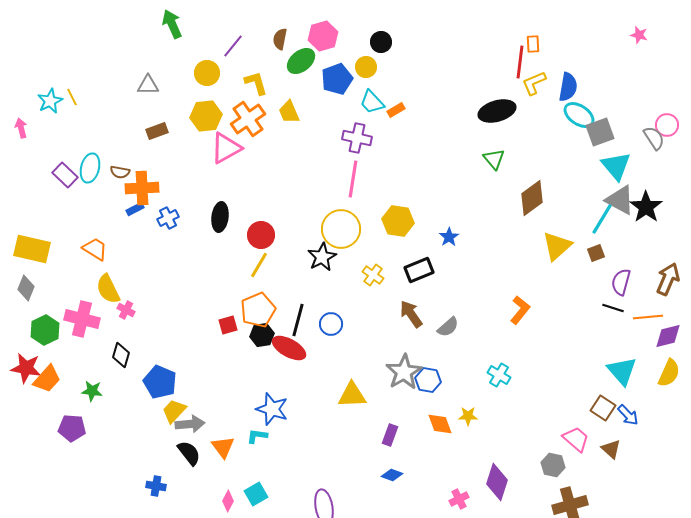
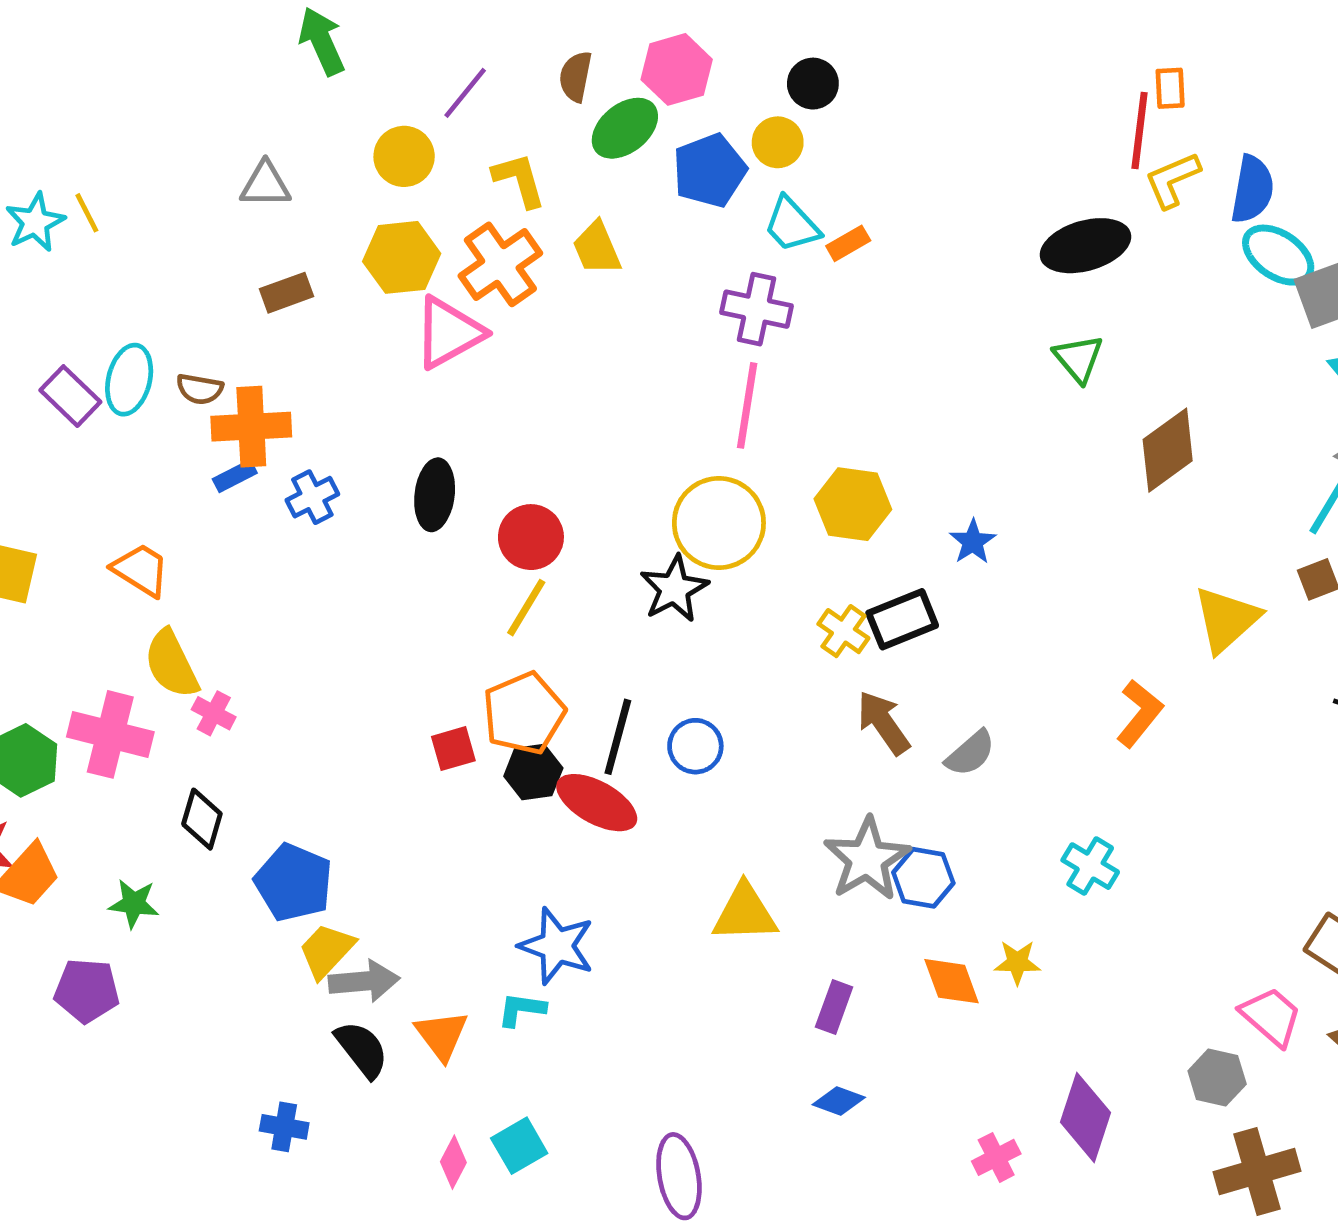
yellow triangle: (557, 246) -> (1226, 619), moved
yellow cross: (373, 275) -> (843, 631), moved

